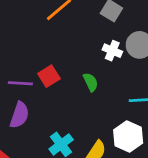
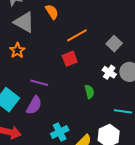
red square: (49, 76) -> (70, 59), moved

